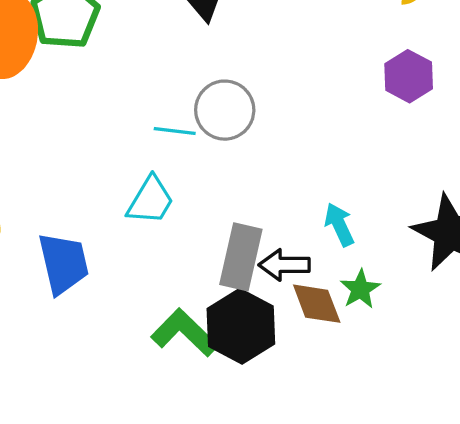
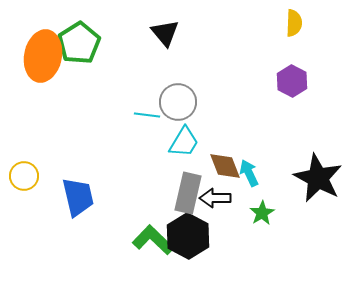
cyan trapezoid: (151, 200) -> (184, 142), moved
brown diamond: (317, 304) -> (225, 166), moved

